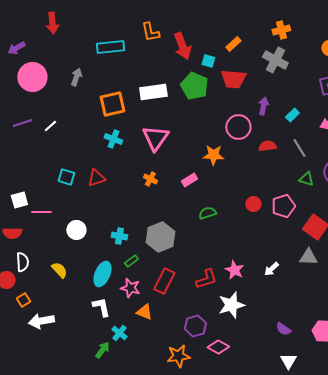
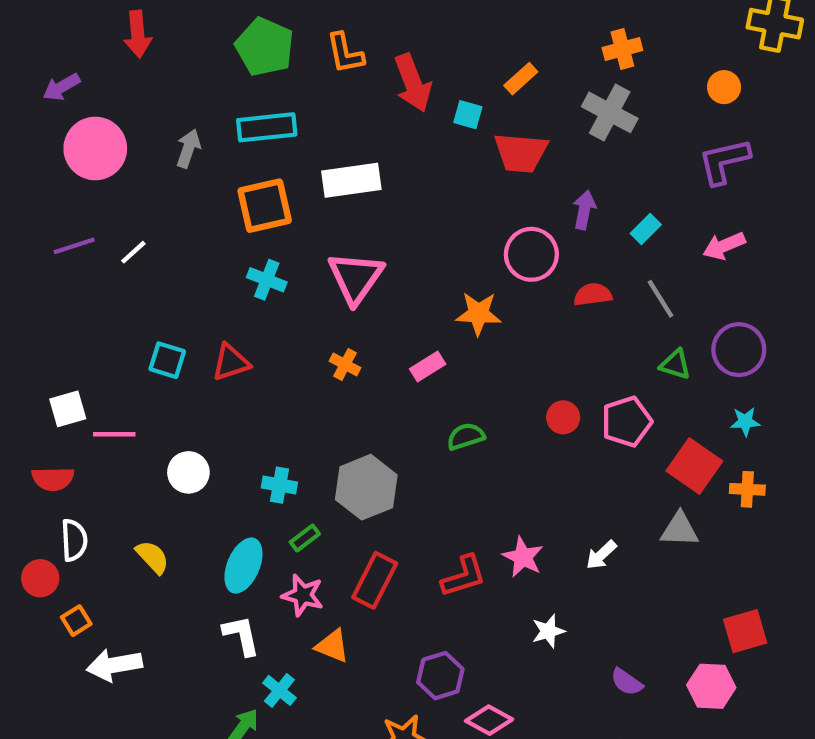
cyan rectangle: (110, 47) -> (267, 127), moved
green pentagon: (194, 86) -> (265, 47), moved
white star: (231, 305) -> (548, 631), moved, size x0.6

